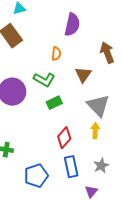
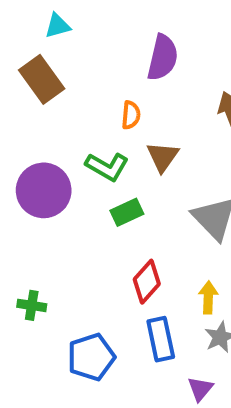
brown triangle: (83, 75) -> (163, 157), moved
yellow arrow: (95, 131) -> (208, 298), moved

